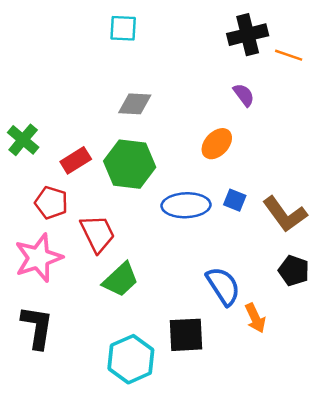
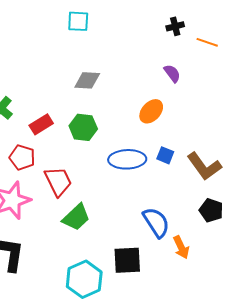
black cross: (248, 35) -> (175, 26), size x0.6
green hexagon: (130, 164) -> (83, 127), size x0.7

